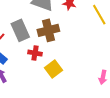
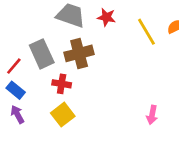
yellow square: (53, 69) -> (63, 115), moved

